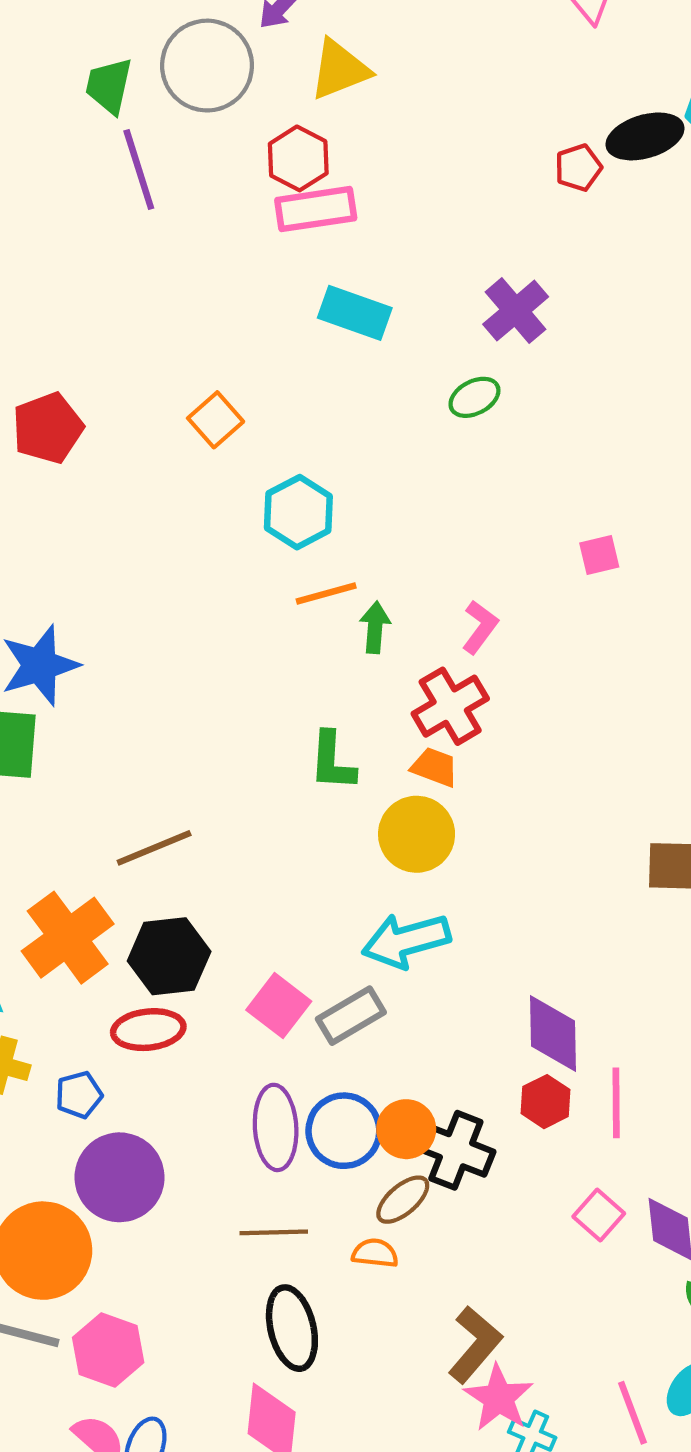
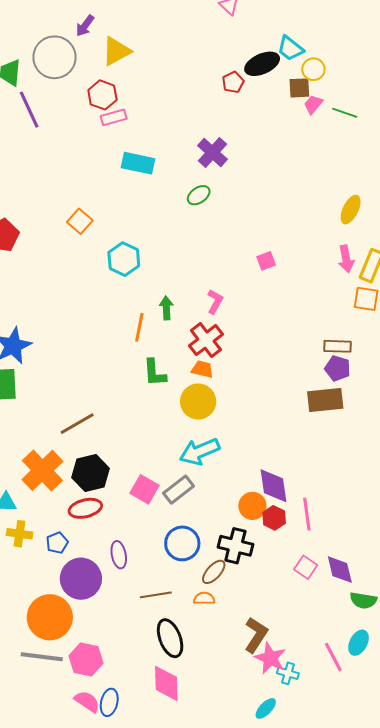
pink rectangle: (316, 209) -> (114, 117), size x0.7
orange line: (326, 594) -> (139, 327), moved, turned -56
purple ellipse: (276, 1127) -> (119, 555), moved, size x0.7
orange circle: (406, 1129) -> (252, 506), moved

